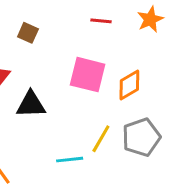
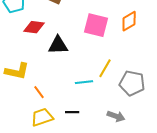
orange diamond: (129, 85) -> (129, 21), moved
gray pentagon: (141, 137) -> (132, 83), moved, turned 30

